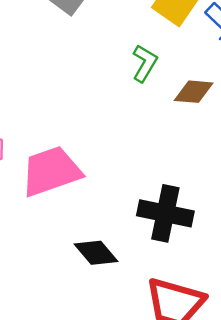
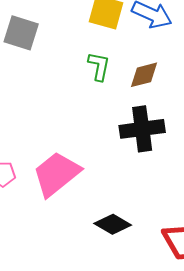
black cross: (165, 213) -> (142, 129), moved

